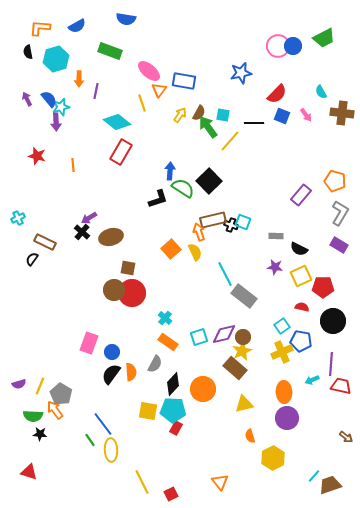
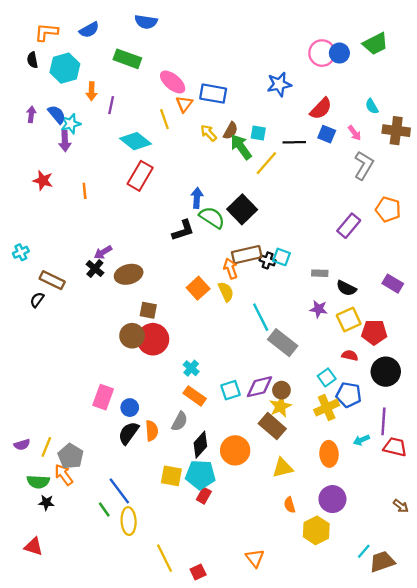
purple arrow: (27, 99) -> (31, 114), turned 32
yellow arrow: (180, 115) -> (208, 133), turned -77
gray L-shape: (340, 213) -> (364, 165), moved
purple circle: (287, 418) -> (332, 499), moved

